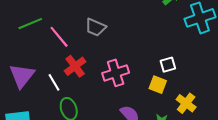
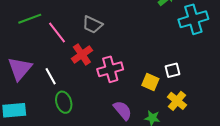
white square: (168, 65) -> (172, 70), moved
red cross: (75, 66) -> (82, 55), moved

